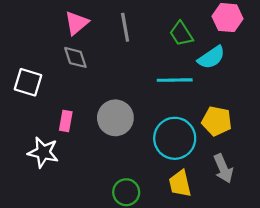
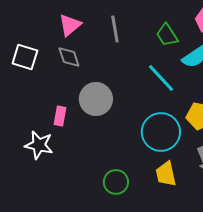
cyan line: (175, 80) -> (161, 78), turned 48
white square: (28, 82) -> (25, 57), moved
gray circle: (115, 118) -> (96, 99), moved

